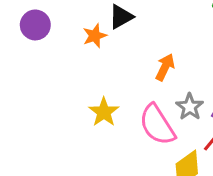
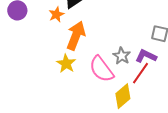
orange arrow: (165, 67) -> (76, 36), moved, size x1.6

